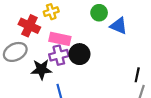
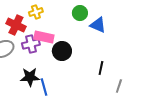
purple cross: (59, 55) -> (31, 44), moved
black star: (41, 69) -> (30, 77), moved
black line: (137, 75) -> (101, 68), moved

